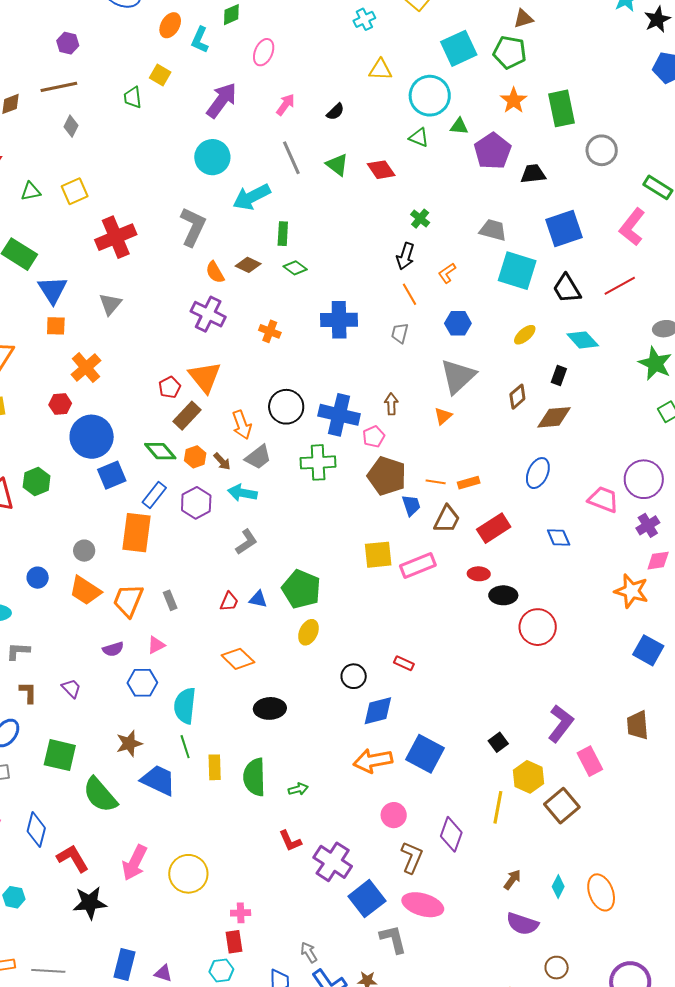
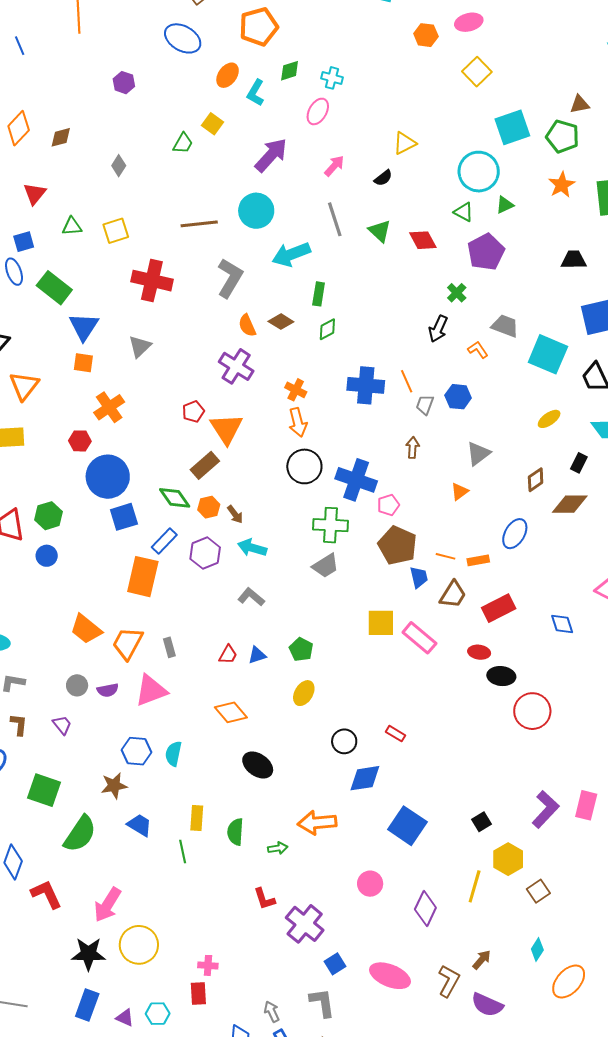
cyan cross: (364, 19) -> (332, 78), moved, turned 35
yellow triangle: (380, 70) -> (405, 143), moved, turned -35
brown line: (59, 87) -> (199, 224), moved
green trapezoid: (133, 97) -> (183, 143), turned -150
green triangle: (459, 126) -> (505, 205), turned -36
purple pentagon: (493, 151) -> (486, 252), moved
gray trapezoid: (493, 230) -> (505, 326), moved
red cross: (116, 237) -> (152, 281), turned 30
green diamond: (295, 268) -> (327, 329), turned -70
orange L-shape: (447, 273) -> (478, 350), turned 85
orange line: (410, 294) -> (407, 381), moved
blue hexagon: (458, 323) -> (458, 397), moved
gray triangle: (458, 376) -> (478, 454), size x0.7
red pentagon: (170, 387) -> (193, 412), moved
brown arrow: (391, 404) -> (413, 448), moved
orange arrow: (242, 425) -> (298, 422), moved
gray trapezoid: (258, 457) -> (325, 566), moved
blue ellipse: (538, 473) -> (515, 534), moved
gray L-shape: (246, 542) -> (251, 597), turned -112
gray circle: (84, 551) -> (77, 685), moved
pink rectangle: (418, 566) -> (419, 638), turned 56
blue circle: (38, 578) -> (47, 556), moved
green pentagon: (301, 589) -> (301, 649), size x0.6
blue triangle: (258, 599) -> (257, 655), turned -36
pink triangle: (156, 645) -> (151, 690), size x1.8
blue hexagon: (142, 683) -> (136, 751), moved
cyan semicircle: (185, 706) -> (173, 754), size x0.7
black ellipse: (270, 708) -> (258, 765), turned 32
green line: (185, 747) -> (183, 852), moved
orange arrow: (373, 761) -> (317, 823), moved
pink rectangle: (590, 761) -> (586, 805), moved, turned 36
green semicircle: (254, 777) -> (235, 832), size x0.7
blue trapezoid: (158, 780) -> (139, 825), size x0.7
green semicircle: (100, 795) -> (80, 834), turned -111
brown square: (562, 806) -> (538, 891), size x0.7
brown L-shape: (412, 857) -> (449, 981), moved
yellow circle: (188, 874) -> (139, 945), moved
cyan diamond: (558, 887) -> (537, 949), moved
orange ellipse: (601, 892) -> (569, 982), turned 57
blue square: (367, 899) -> (335, 964), size x0.6
black star: (90, 903) -> (88, 954), moved
gray L-shape: (393, 939) -> (322, 1003), moved
cyan hexagon: (221, 971) -> (158, 1014), moved

